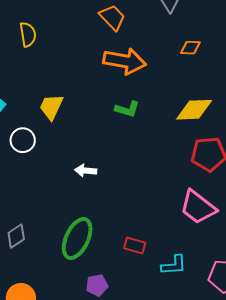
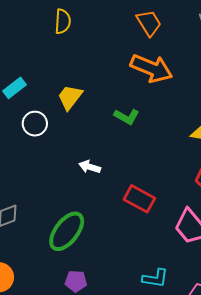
green L-shape: (127, 109) -> (127, 117), moved
red rectangle: (135, 245) -> (139, 199), moved, size x1.4

